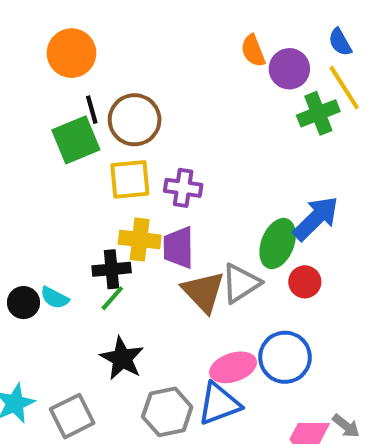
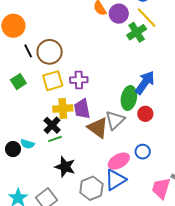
green square: (76, 140) -> (18, 82), moved, size x0.7
black cross: (112, 269) -> (52, 125), turned -30
green line: (112, 298) -> (55, 139), turned 40
blue circle: (285, 357) -> (143, 152), size x0.6

